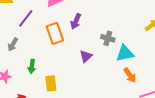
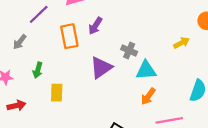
purple triangle: (86, 56) -> (101, 67), size x1.5
orange arrow: (130, 75) -> (148, 96), turned 63

